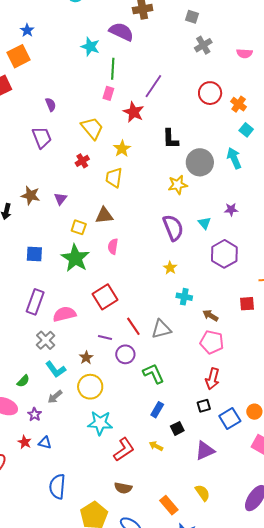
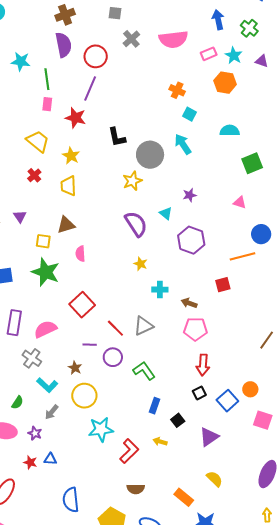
purple semicircle: (121, 32) -> (63, 45), moved, turned 65
pink semicircle: (244, 53) -> (173, 39), size x1.8
red circle: (210, 93) -> (96, 56), moved

